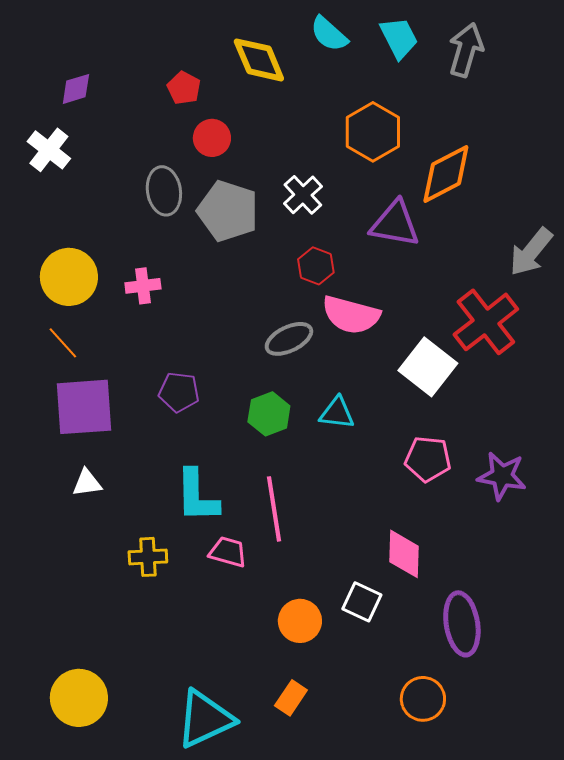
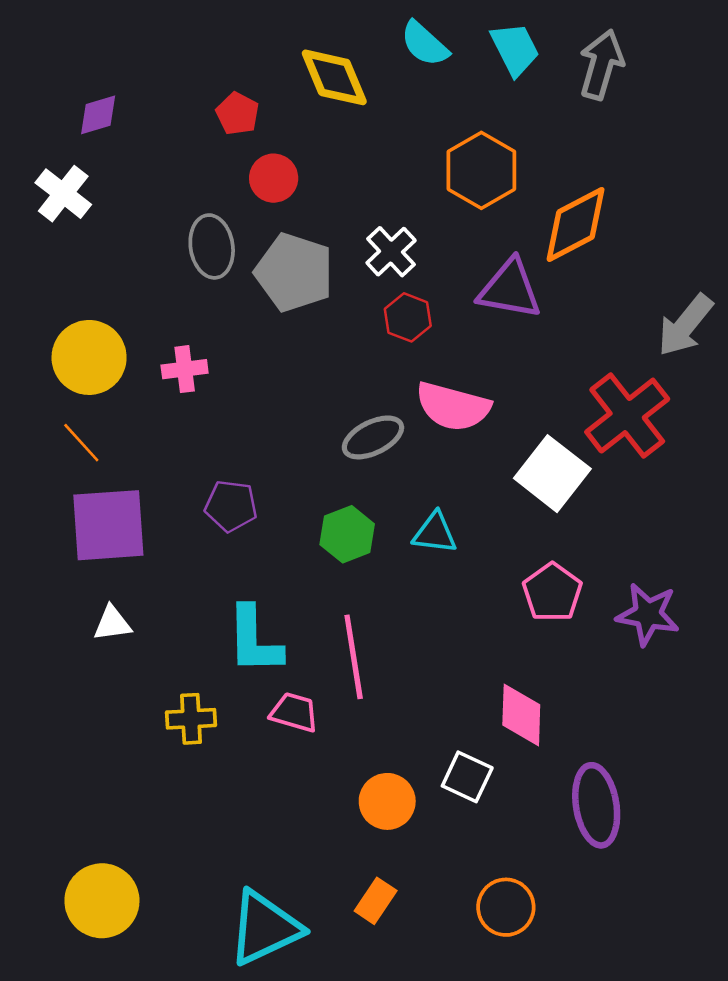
red hexagon: (316, 266) -> (408, 317), moved
pink pentagon: (428, 459) -> (552, 592), turned 30
orange circle: (423, 699) -> (506, 907), moved

